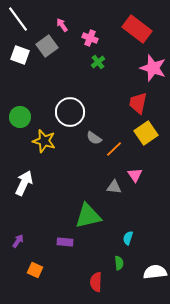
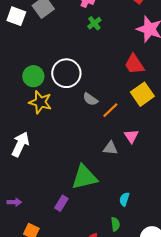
red trapezoid: (138, 103) -> (134, 64), turned -45
green circle: (20, 117) -> (33, 76), moved
purple arrow: (18, 241) -> (14, 202), turned 56
purple rectangle: (65, 242) -> (61, 203), turned -63

